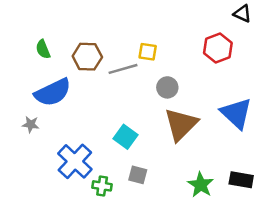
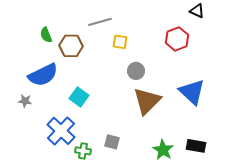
green semicircle: (43, 49) -> (46, 35), moved
gray line: (123, 69) -> (100, 22), moved
cyan square: (125, 137) -> (79, 97), moved

